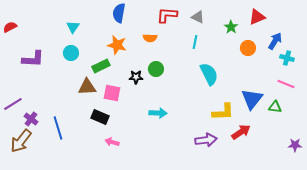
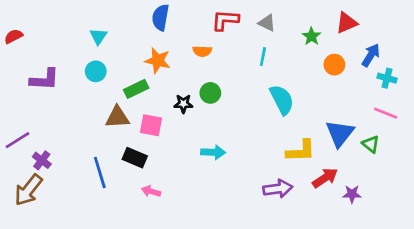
green triangle: (275, 107) -> (371, 144), turned 32
blue line: (58, 128) -> (100, 172), moved
purple star: (295, 145) -> (352, 194), moved

